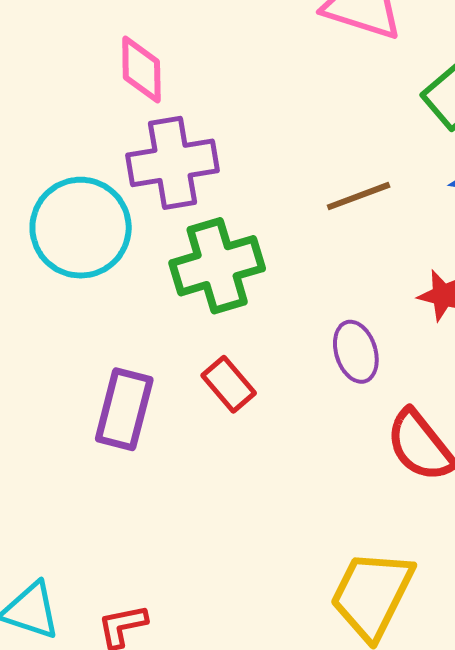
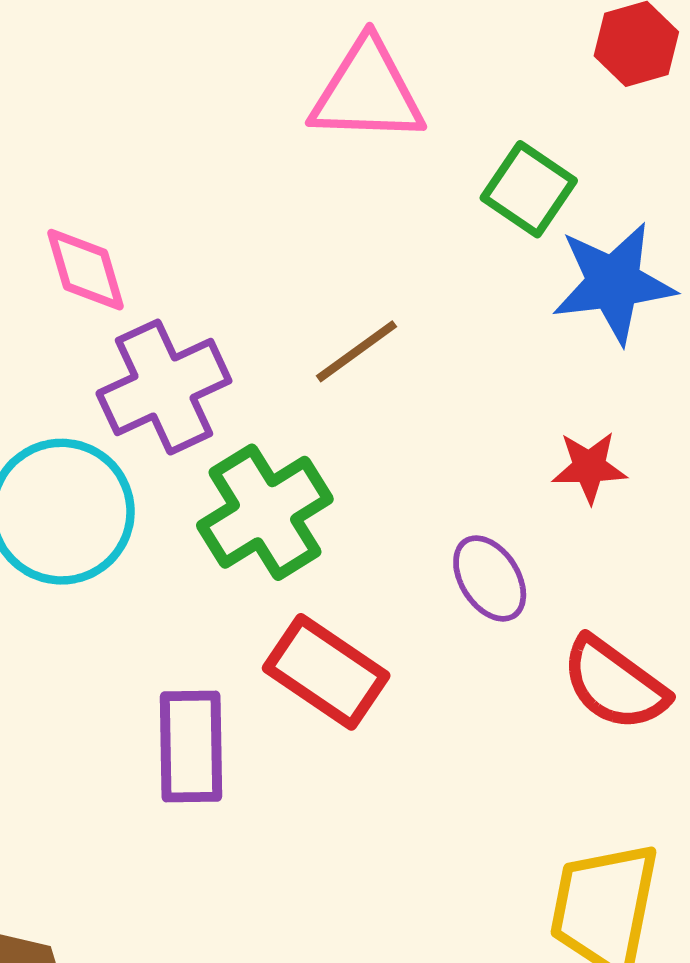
brown line: (359, 196) -> (357, 351), moved
red rectangle: (229, 384) -> (326, 672), size x1.5

